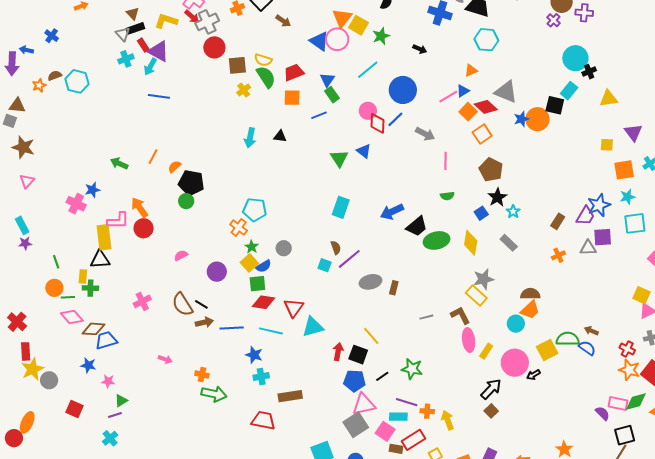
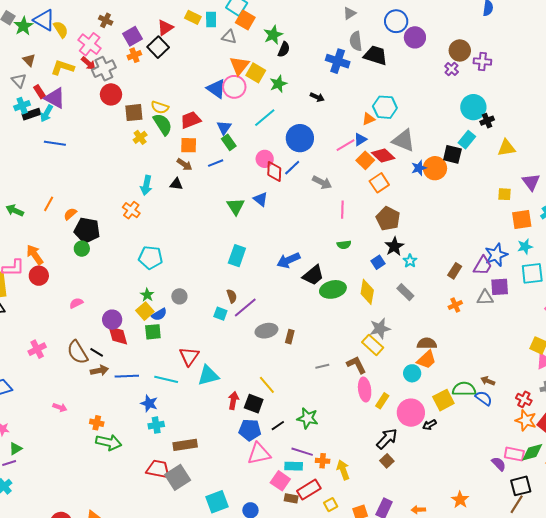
brown arrow: (283, 21) -> (185, 165), moved
black rectangle: (135, 28) -> (31, 114), moved
cyan hexagon: (486, 40) -> (385, 107), moved
orange cross: (239, 227) -> (131, 210), moved
red diamond: (263, 302) -> (118, 335), moved, turned 65
gray square: (356, 425) -> (178, 477), moved

